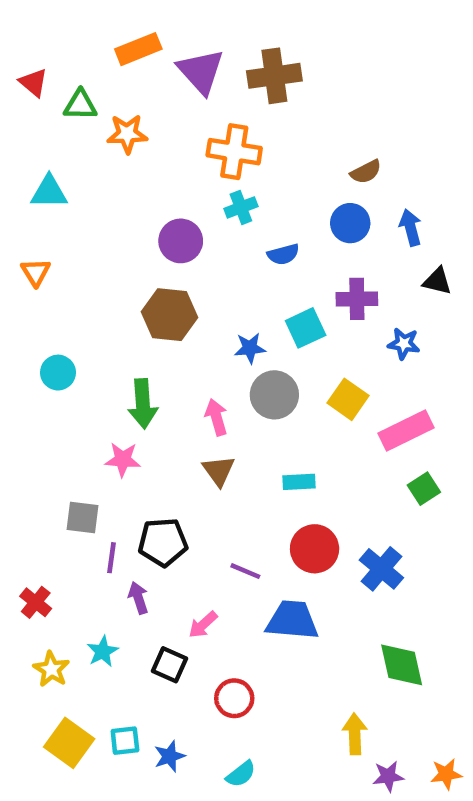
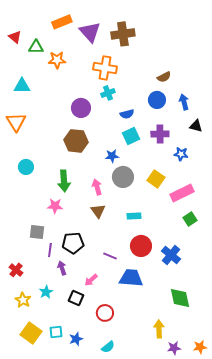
orange triangle: (36, 272) -> (16, 122), size x1.5
cyan square: (306, 328) -> (131, 136), moved

